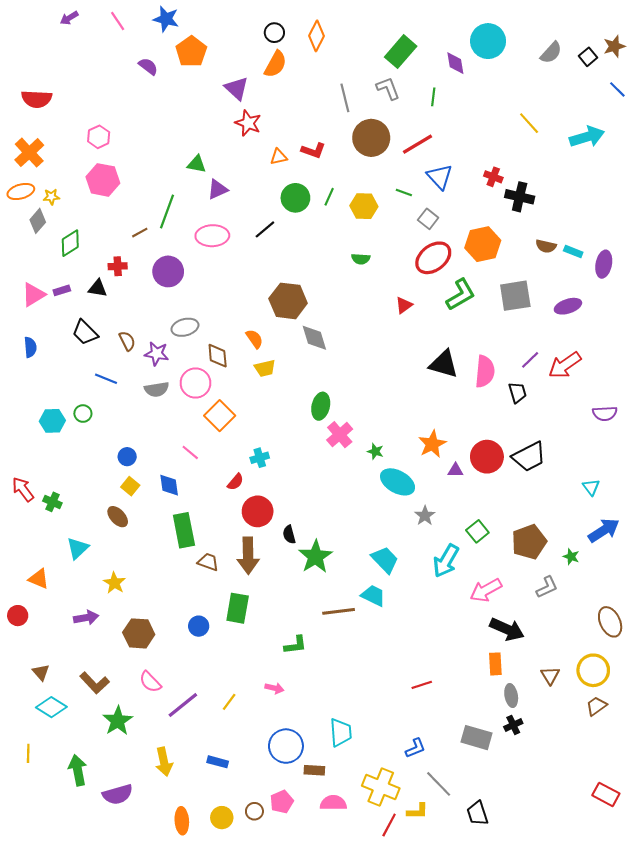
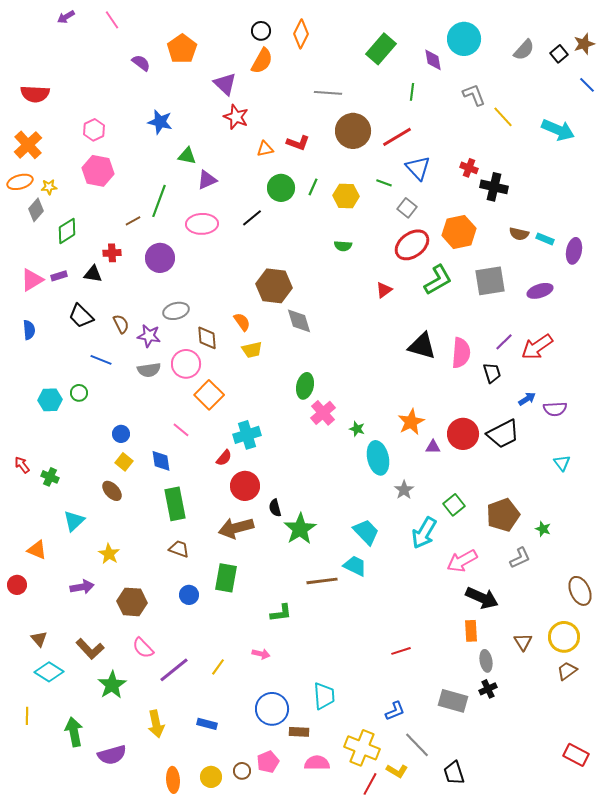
blue star: (166, 19) -> (160, 122), moved
gray L-shape: (388, 88) -> (474, 95), moved
gray line: (345, 98) -> (328, 93), turned -72
cyan arrow: (587, 137) -> (558, 130), turned 40
purple semicircle: (605, 414) -> (555, 409), moved
cyan cross: (260, 458) -> (247, 435), size x1.5
cyan ellipse: (398, 482) -> (378, 458), turned 48
red arrow: (23, 489) -> (22, 465), size x0.7
blue arrow: (604, 530) -> (527, 399), moved, size x0.6
brown arrow: (248, 556) -> (236, 528), turned 76
brown trapezoid: (208, 562) -> (179, 549), moved
yellow L-shape: (418, 811) -> (397, 771), turned 30

